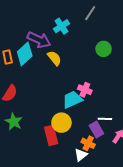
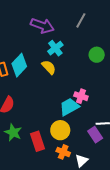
cyan cross: (61, 26) -> (55, 48), moved
purple arrow: (39, 40) -> (42, 26), moved
red rectangle: (51, 135) -> (38, 141), moved
orange cross: (88, 143) -> (63, 152), moved

